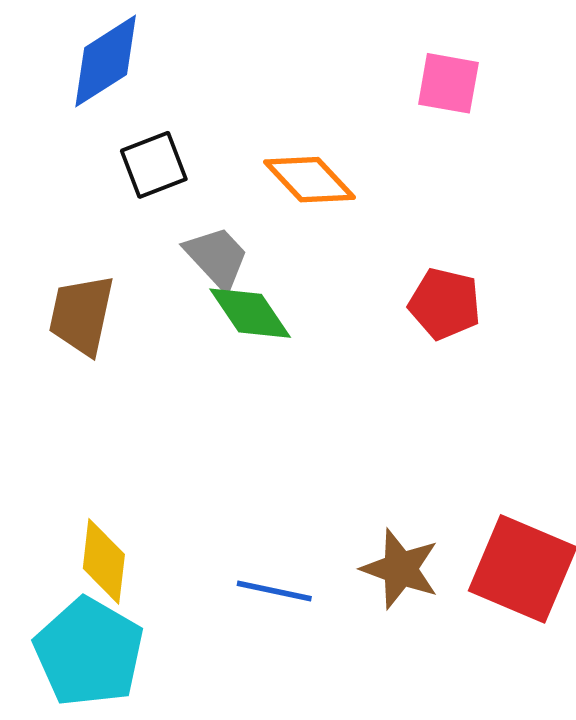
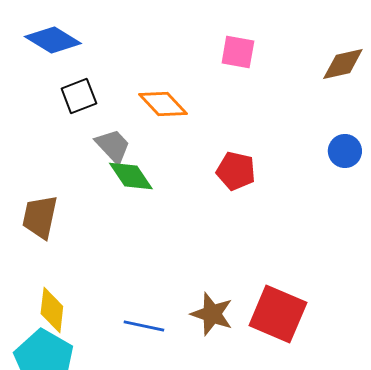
blue diamond: (106, 61) -> (53, 40), turned 64
brown trapezoid: (82, 315) -> (40, 217), moved

